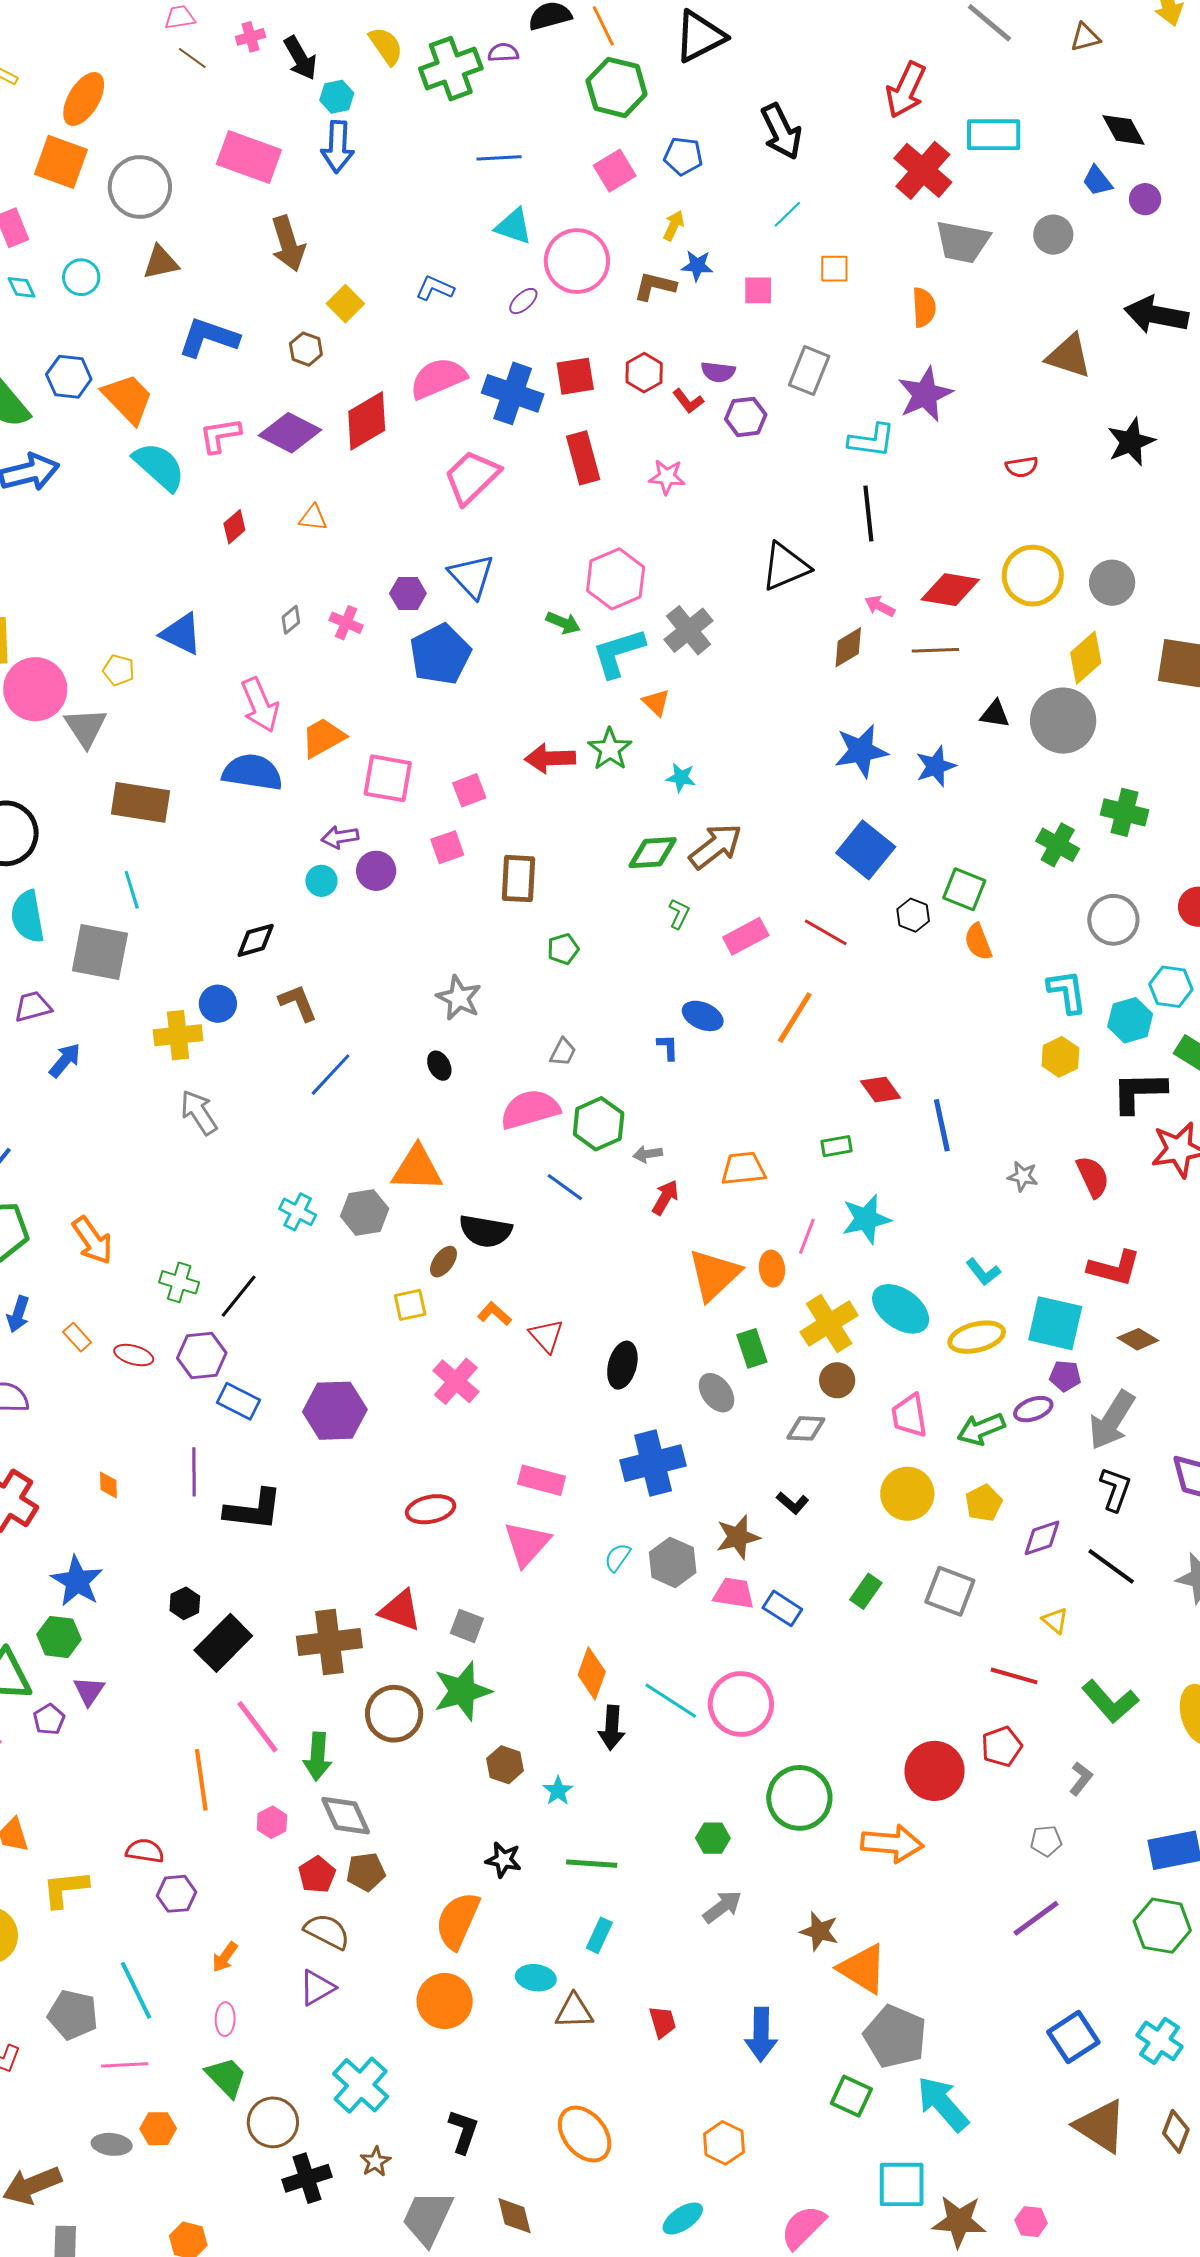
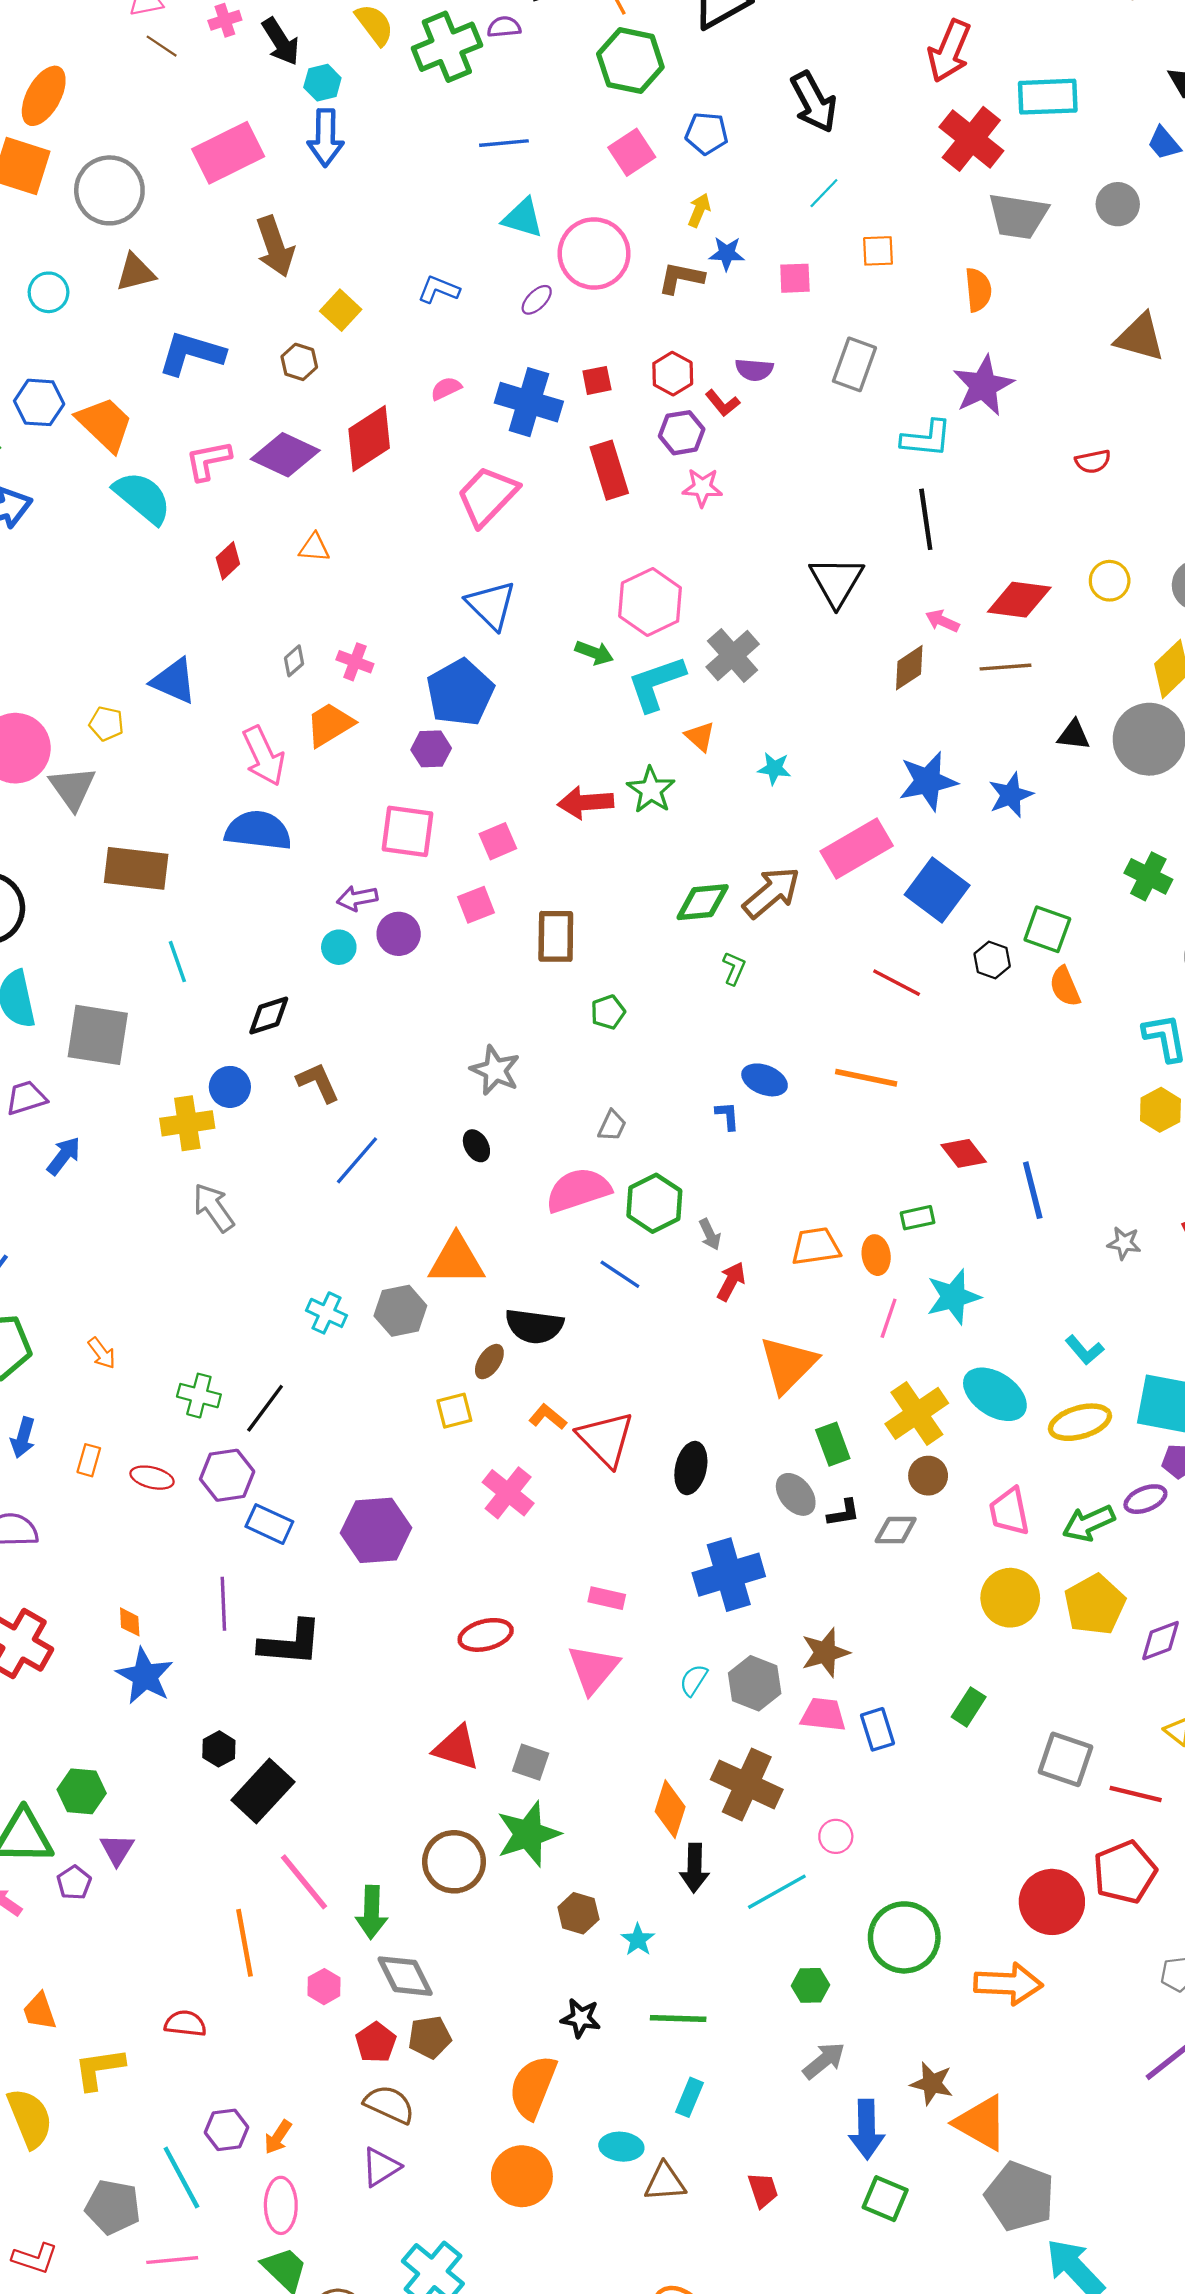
pink rectangle: (249, 157) -> (228, 153), turned -44
red square: (575, 376) -> (597, 380), size x0.7
pink semicircle: (438, 378) -> (446, 388), size x0.5
purple hexagon: (746, 417) -> (682, 433), moved
black triangle: (785, 567) -> (837, 581), turned -34
yellow circle: (1033, 576) -> (1110, 581), size x0.6
purple hexagon: (408, 593) -> (431, 749), moved
orange trapezoid: (323, 738) -> (330, 724), moved
cyan star: (681, 778) -> (774, 768), moved
cyan line: (132, 890) -> (177, 962), moved
pink rectangle: (746, 936) -> (857, 849), moved, size x1.4
orange line: (795, 1018) -> (866, 1078), turned 72
gray arrow: (648, 1154) -> (710, 1234), turned -104
orange arrow: (92, 1240) -> (102, 1353), size x0.6
orange ellipse: (772, 1269) -> (876, 1255), moved
red triangle: (546, 1336) -> (606, 1439), size x1.5
orange rectangle: (77, 1337) -> (89, 1460), turned 60
pink rectangle: (542, 1480) -> (607, 1598), size x0.7
black L-shape: (793, 1503) -> (844, 1513), moved, turned -48
yellow pentagon: (984, 1503) -> (1095, 1605), size x1.5
blue star: (77, 1581) -> (145, 1676), moved
gray square: (950, 1591) -> (1066, 1759), moved
blue rectangle: (782, 1608) -> (877, 1729), turned 42
brown cross: (329, 1642) -> (747, 1784), moved, turned 34
cyan line: (671, 1701) -> (777, 1892), moved, turned -60
pink circle: (741, 1704) -> (836, 1836), size x0.5
red pentagon: (1002, 1746) -> (1125, 1872), size x1.4
purple hexagon: (176, 1894) -> (226, 2130), moved
pink ellipse: (225, 2019) -> (281, 2205), size x1.5
blue arrow: (761, 2034) -> (867, 2129), moved
green square: (851, 2096) -> (885, 2199), moved

